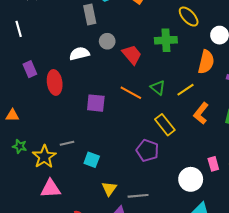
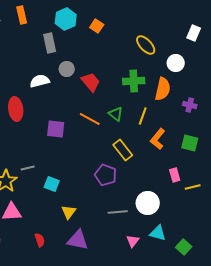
green cross: (166, 40) -> (134, 81), moved
yellow line: (186, 90) -> (143, 116), turned -36
pink rectangle: (213, 164) -> (175, 175), moved
gray line: (138, 196) -> (118, 212), moved

